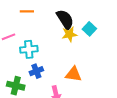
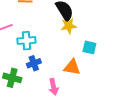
cyan square: (89, 29) -> (89, 47), moved, turned -32

